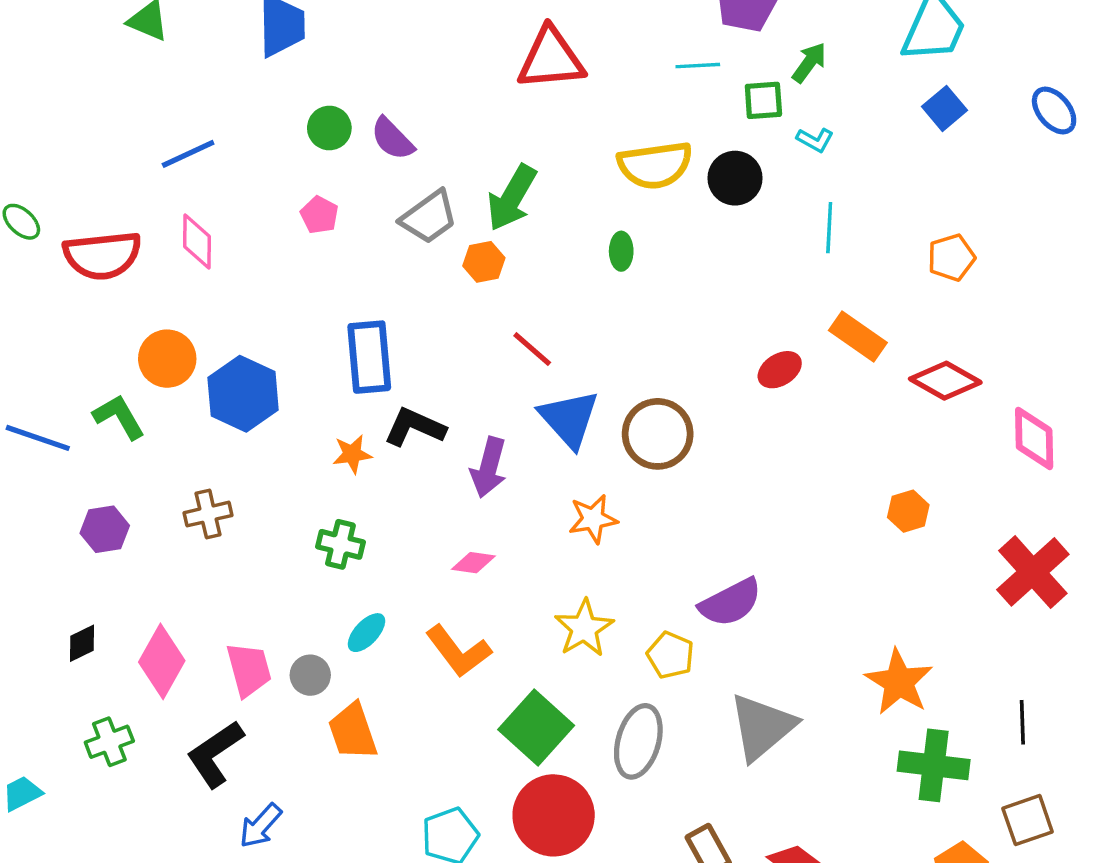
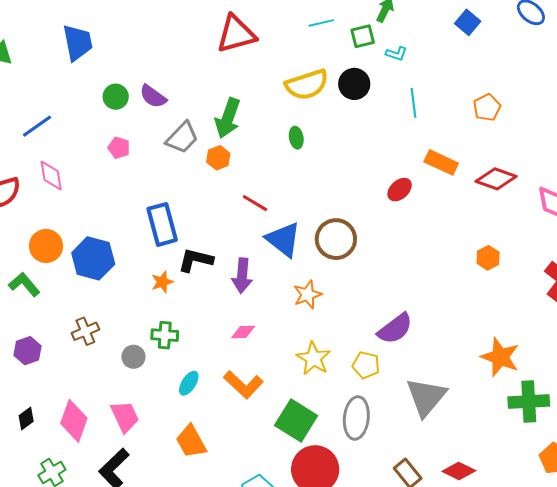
gray circle: (310, 675) -> (133, 357), moved

